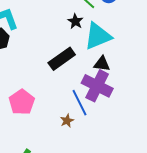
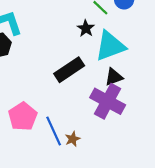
black triangle: (102, 64) -> (114, 77), turned -30
blue line: (79, 103) -> (54, 131), moved

